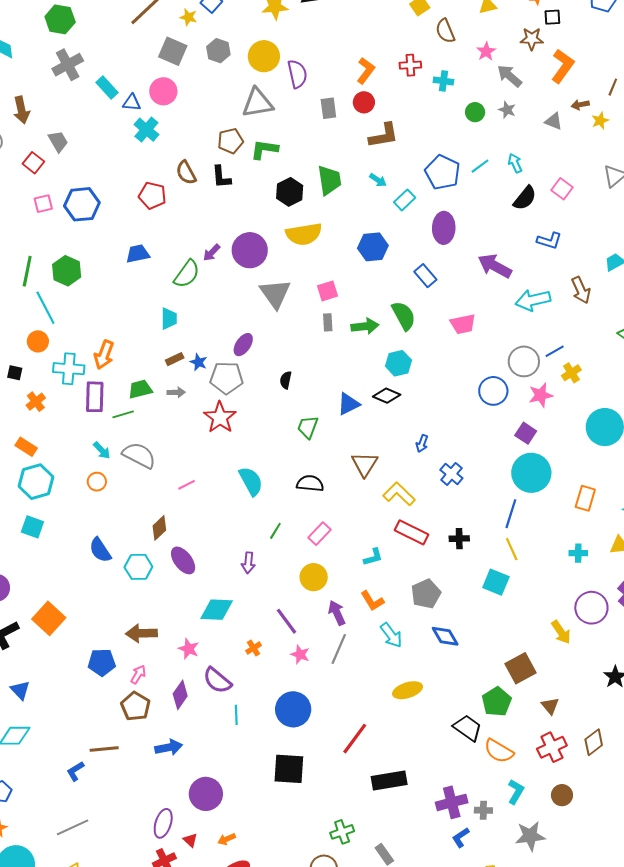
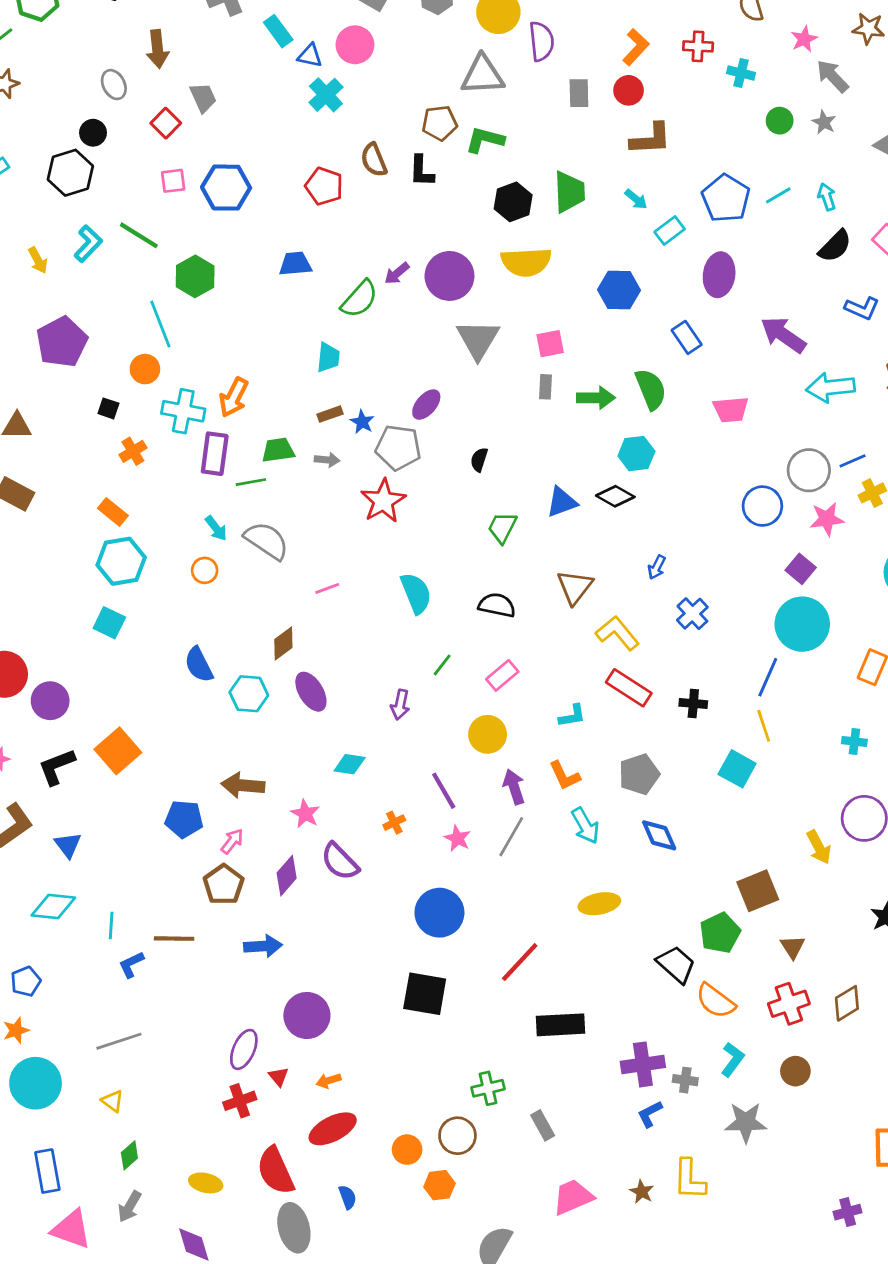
green line: (27, 271) -> (139, 235), moved, turned -76
cyan diamond: (217, 610) -> (350, 764), size x0.7
cyan line: (236, 715) -> (111, 925), moved

